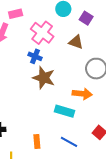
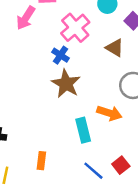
cyan rectangle: (64, 111) -> (83, 130), turned 48
blue line: (69, 142) -> (93, 171), moved

